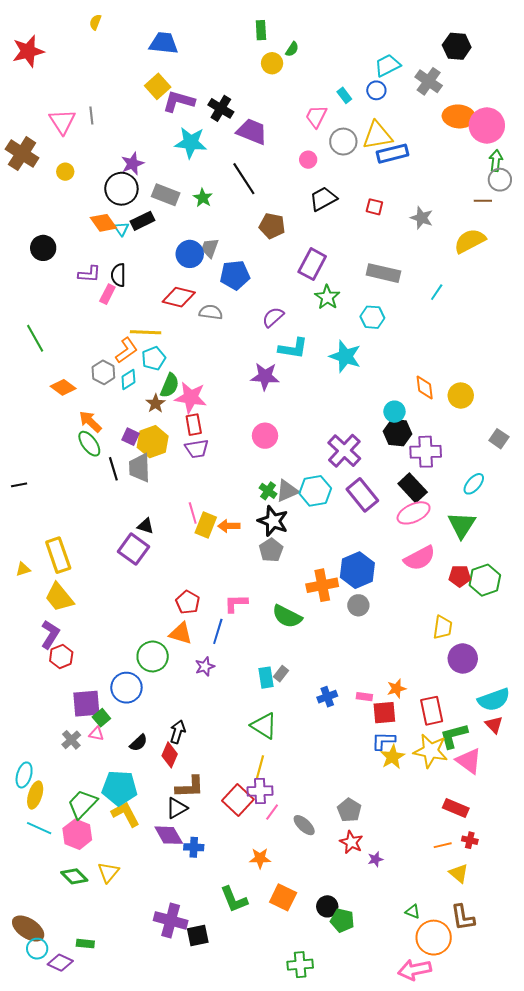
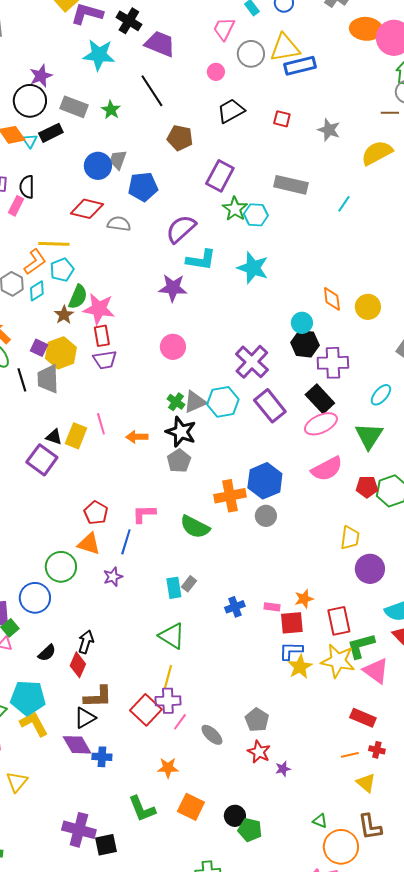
purple semicircle: (273, 317) -> (181, 229), size x1.4
cyan hexagon: (372, 317) -> (256, 215), moved
yellow rectangle: (206, 525) -> (76, 436), moved

